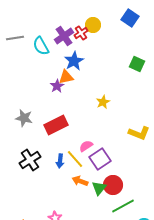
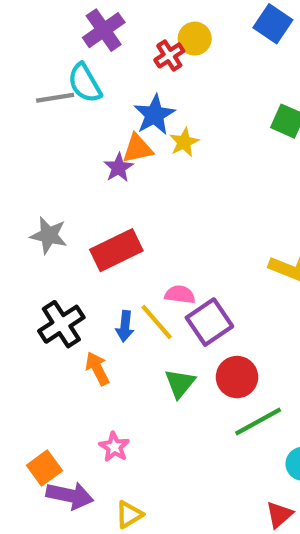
purple cross: (64, 36) -> (104, 30), moved
gray line: (15, 38) -> (55, 98), moved
yellow star: (103, 102) -> (184, 142), moved
pink semicircle: (86, 146) -> (180, 295), turned 40
orange arrow: (80, 181) -> (97, 369), moved, turned 42
green triangle: (99, 188) -> (180, 383), moved

